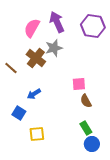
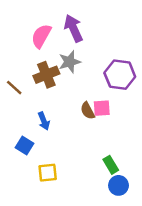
purple hexagon: (93, 26) -> (120, 75), moved
brown cross: (36, 58) -> (46, 75), turned 30
blue arrow: (34, 94) -> (44, 121), turned -80
brown semicircle: (86, 101) -> (88, 111), moved

